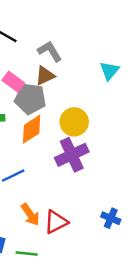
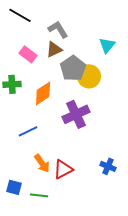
gray pentagon: (30, 99) -> (73, 68), moved, turned 30
yellow circle: (74, 122) -> (89, 76), moved

